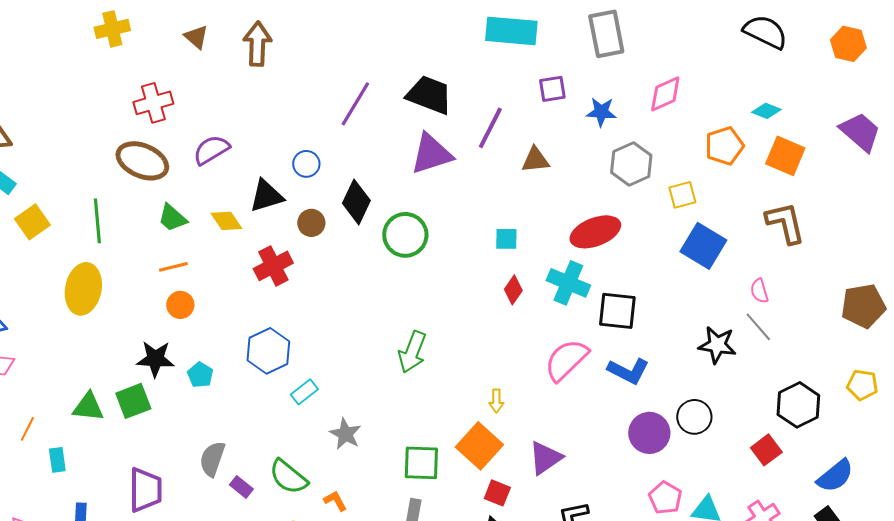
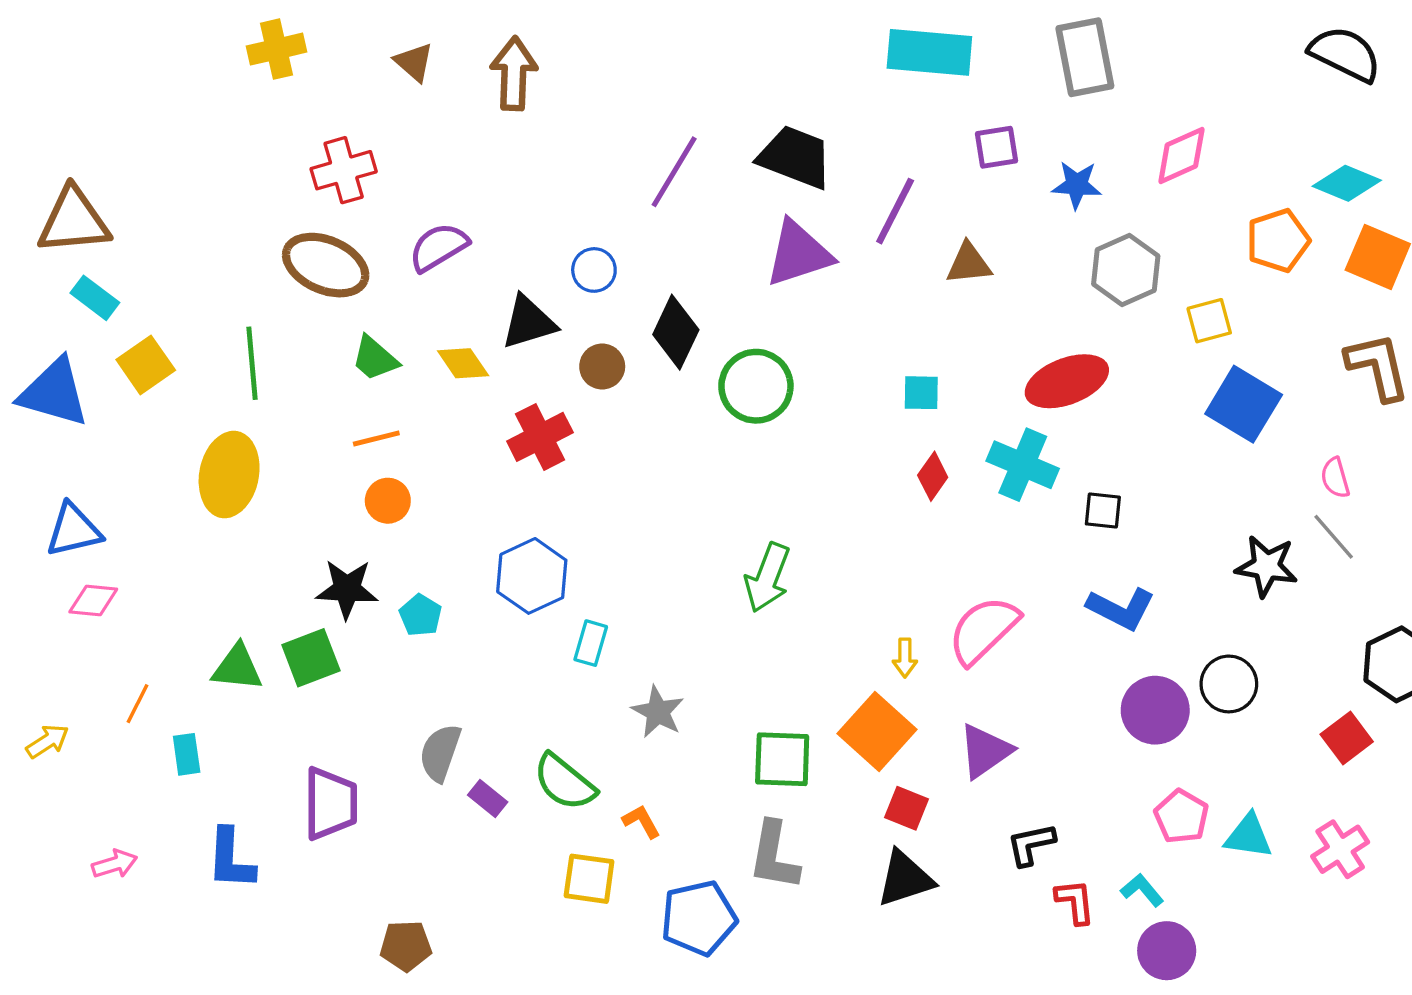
cyan diamond: (766, 111) -> (1347, 183), size x1.4
black square: (617, 311) -> (1103, 511), size x0.6
pink semicircle: (566, 360) -> (983, 630), moved
cyan rectangle: (304, 392) -> (591, 643), turned -36

